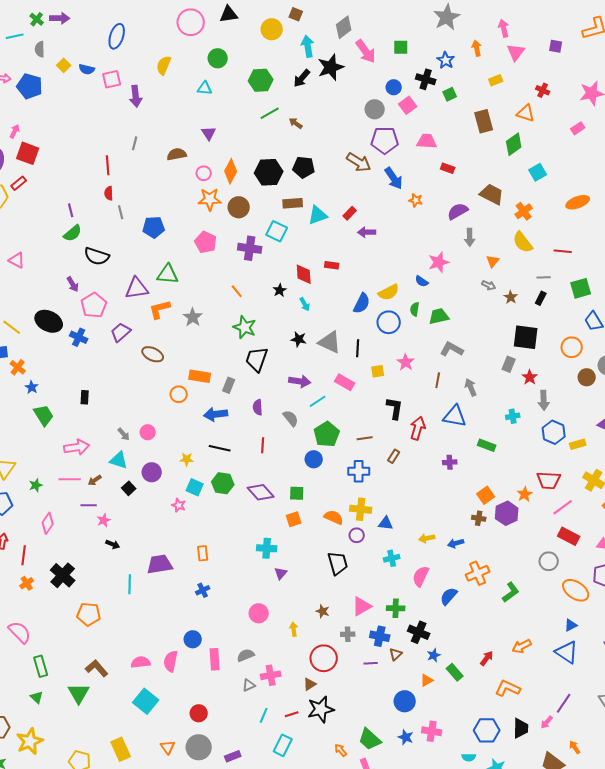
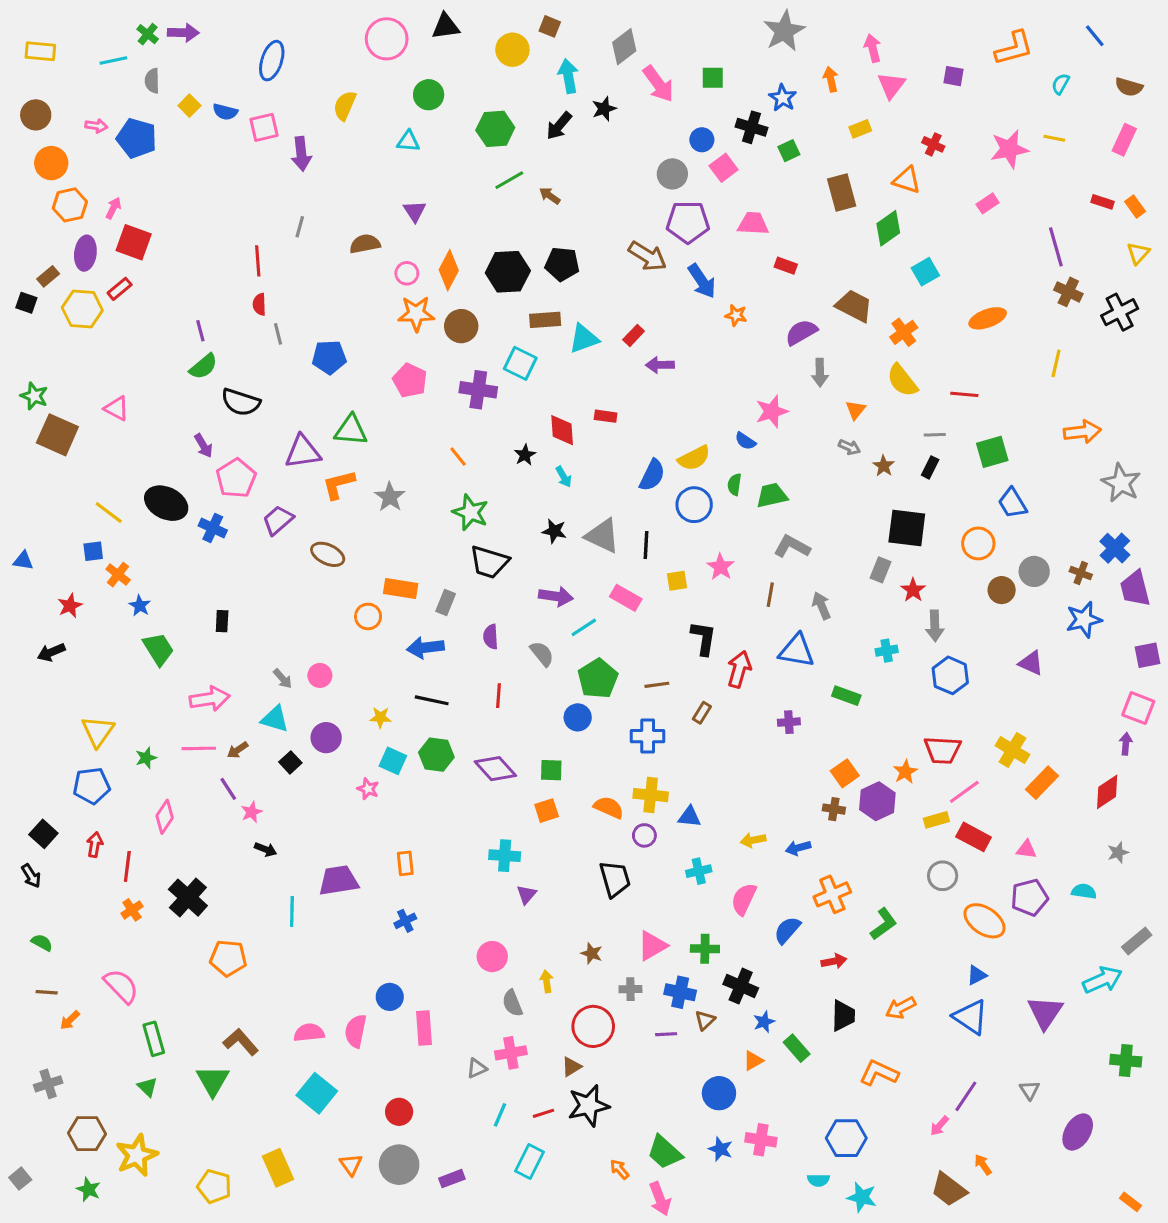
black star: (331, 67) -> (604, 109), size x0.6
black trapezoid: (257, 359) -> (489, 562), turned -92
yellow rectangle: (578, 444) -> (936, 820), moved
purple line: (89, 505) -> (228, 789), turned 56
gray semicircle: (246, 655) -> (512, 1003), moved, turned -90
red arrow: (487, 658) -> (834, 961), moved, turned 42
black trapezoid: (521, 728) -> (843, 1016), moved

